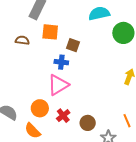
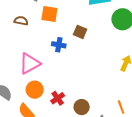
brown square: (73, 45) -> (80, 32), moved
pink triangle: (58, 85) -> (30, 64), moved

